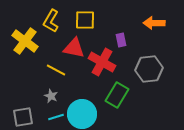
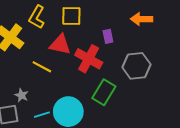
gray star: (51, 96) -> (22, 95), moved

